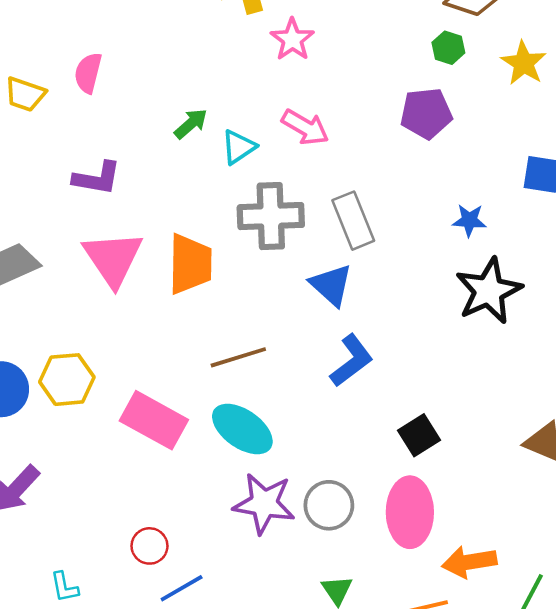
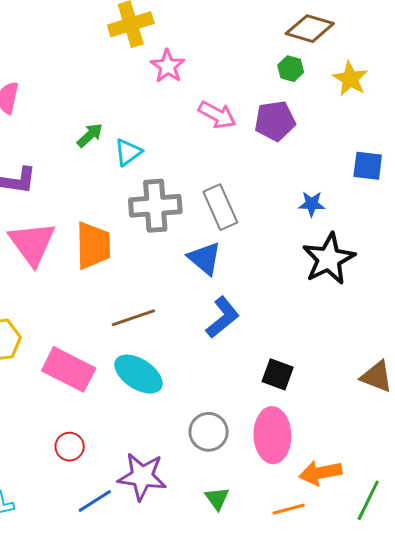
pink arrow: (305, 127) -> (217, 115), moved
black square: (419, 435) -> (278, 374), turned -36
purple star: (264, 504) -> (142, 476), moved
red circle: (149, 546) -> (70, 447), moved

